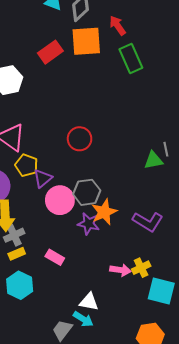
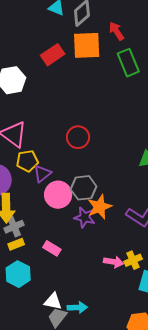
yellow pentagon: (26, 165) -> (27, 161), turned -30
white triangle: (89, 302) -> (53, 301), moved
cyan arrow: (83, 319) -> (77, 307), turned -36

